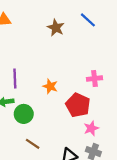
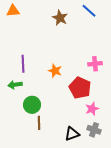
green circle: (24, 114) -> (32, 105), moved
brown line: (33, 144) -> (39, 123), turned 56

